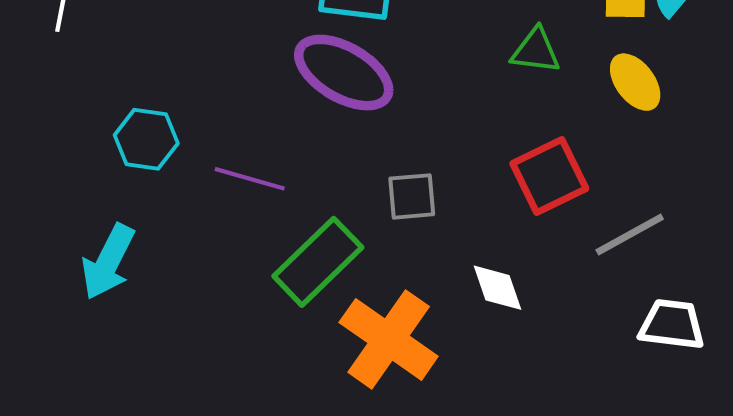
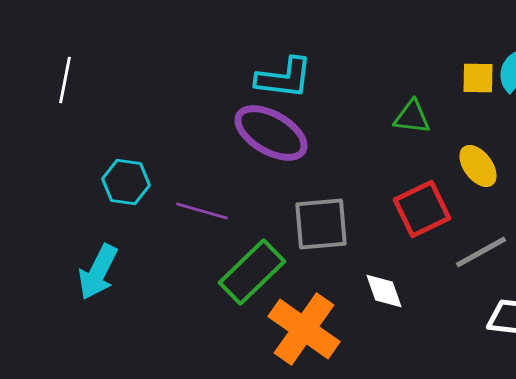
yellow ellipse: (635, 82) -> (478, 166), moved
gray square: (412, 196) -> (321, 224), size x1.5

